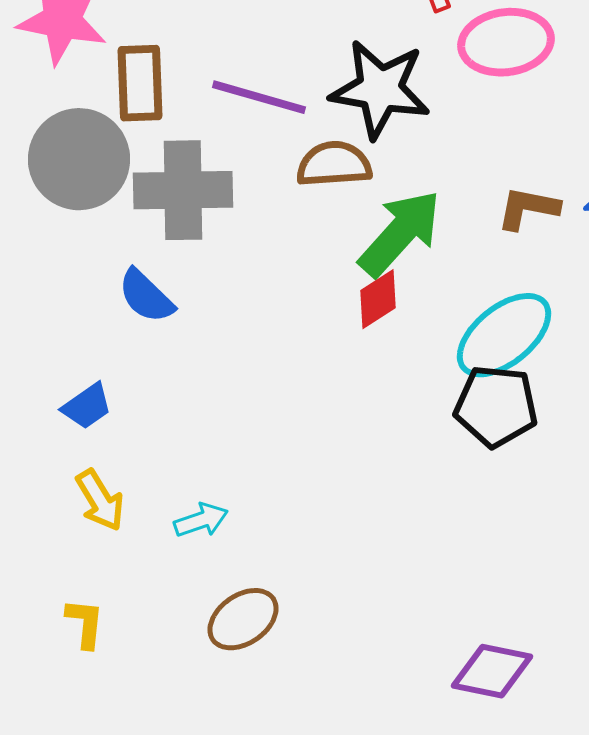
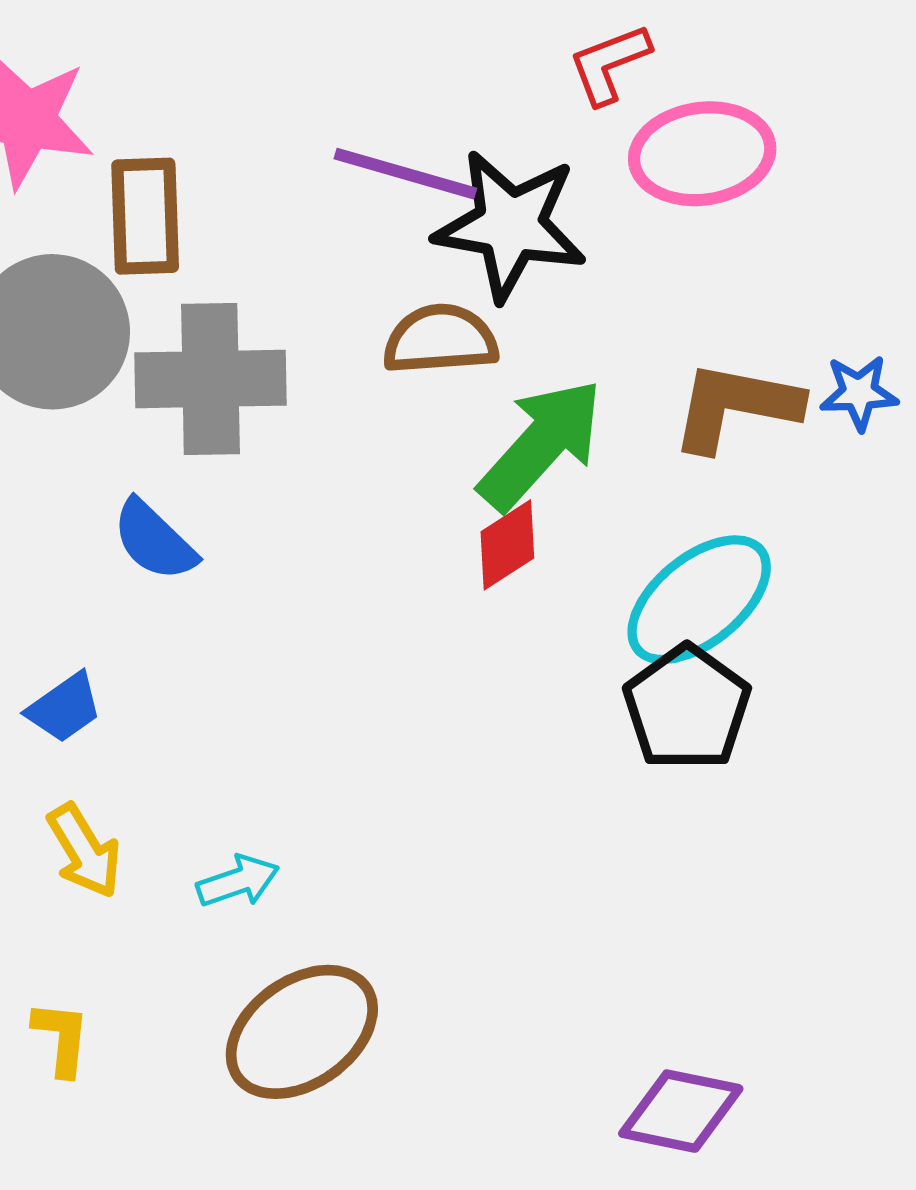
purple line: (259, 97) -> (405, 174), moved
brown L-shape: (528, 208) -> (736, 406), size x1.4
black pentagon: (496, 406) -> (687, 708), turned 30
brown ellipse: (243, 619) -> (302, 1032), size x1.4

